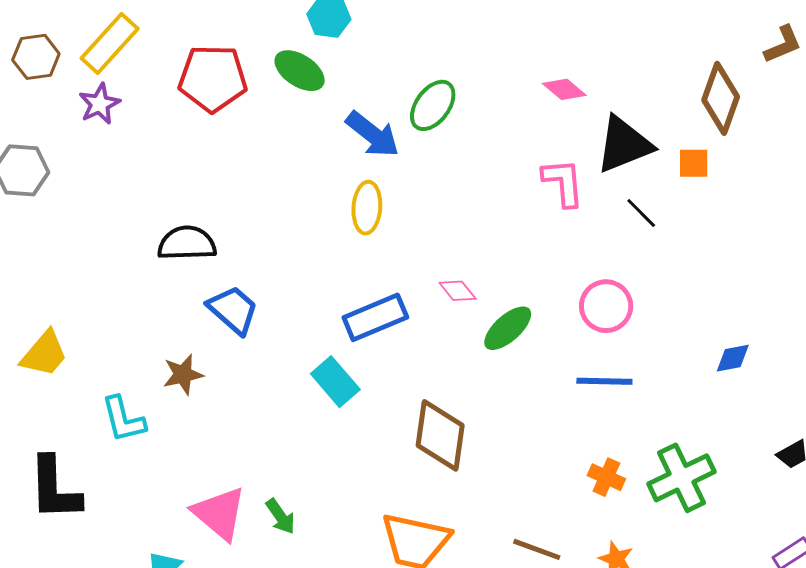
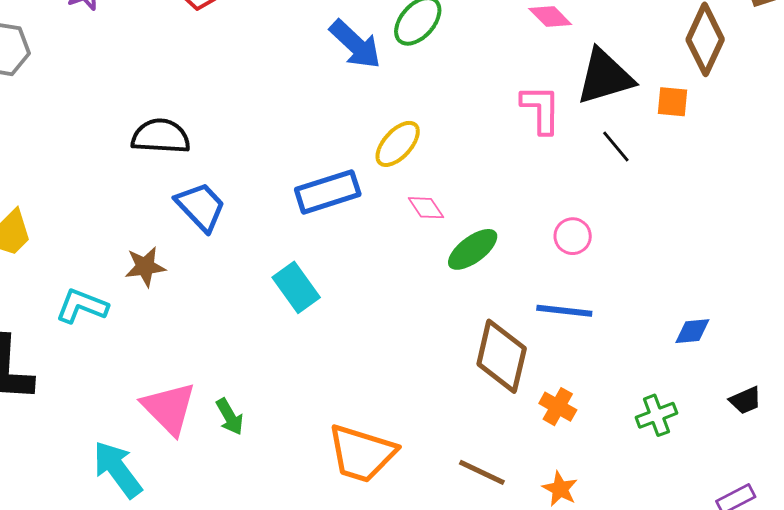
yellow ellipse: (367, 208) -> (398, 144), moved, turned 33
pink circle: (606, 306) -> (573, 236), size x0.7
blue rectangle: (375, 317) -> (328, 192), moved
blue diamond: (733, 358) -> (692, 331), moved
cyan L-shape: (123, 419) -> (82, 306), turned 120
brown diamond: (440, 435) -> (502, 356), moved
green cross: (682, 478) -> (656, 415), moved, size x0.6

